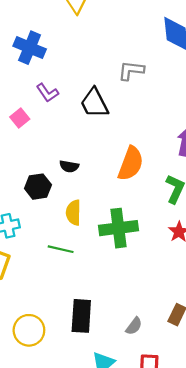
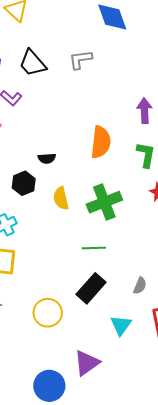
black trapezoid: (94, 103) -> (33, 63), moved
green line: (61, 249) -> (94, 248), moved
black rectangle: (81, 316) -> (91, 288), turned 52

